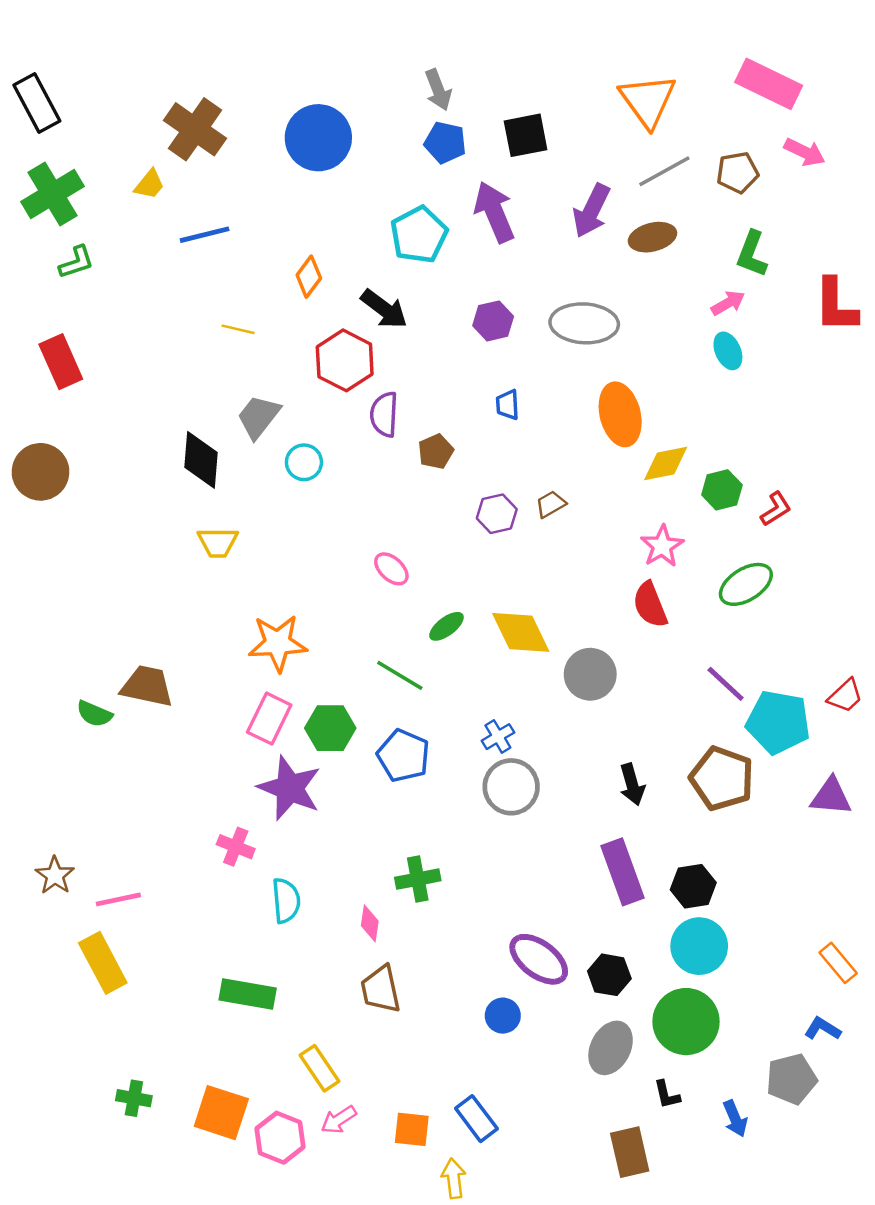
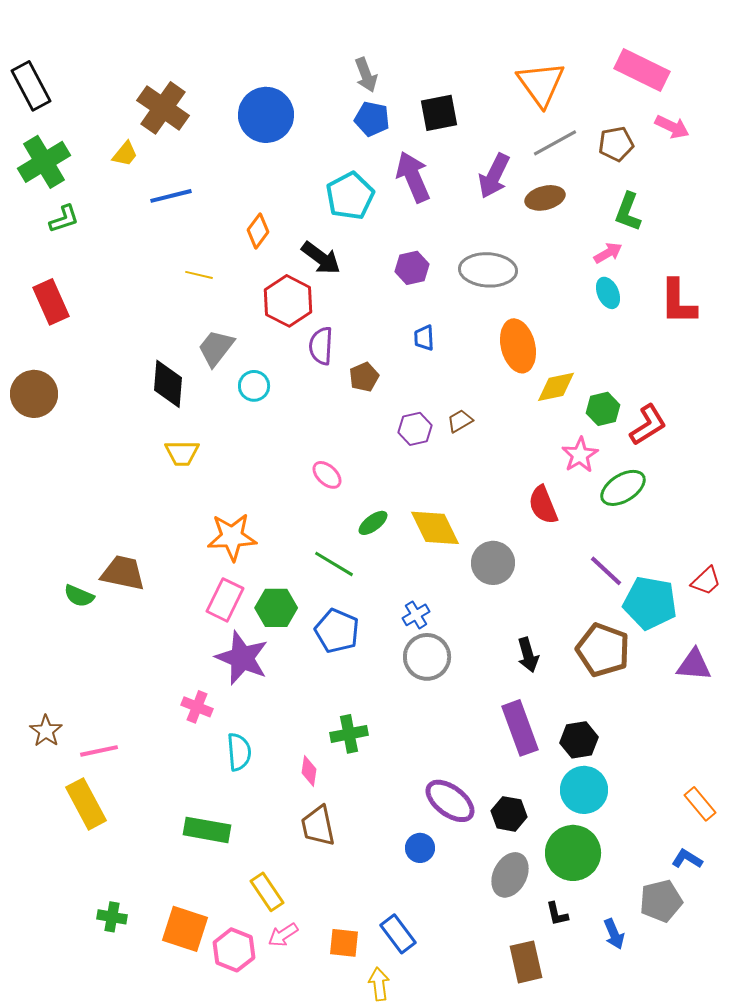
red L-shape: (836, 305) -> (678, 302), moved
red L-shape: (776, 509) -> (648, 425), size x1.4
pink star: (662, 546) -> (580, 455), moved

